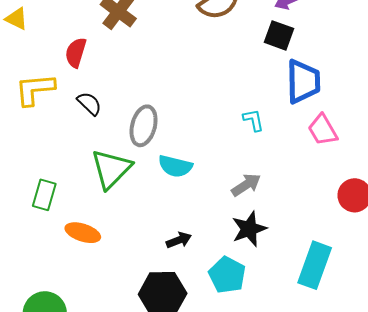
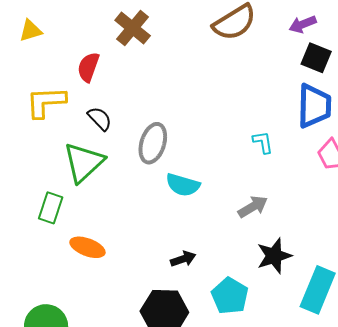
yellow triangle: (17, 19) -> (31, 31), turned -45
black square: (279, 35) -> (316, 58), moved
green triangle: (111, 169) -> (84, 162), moved
black star: (249, 229) -> (274, 256), moved

